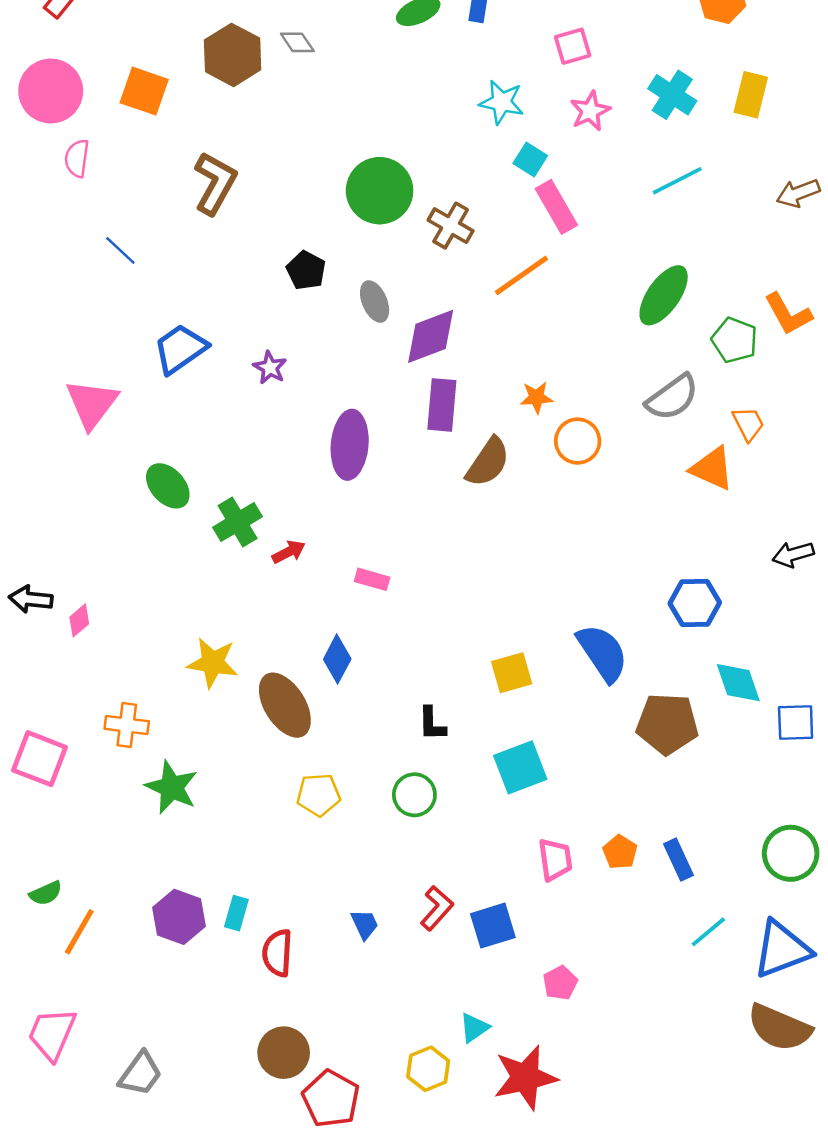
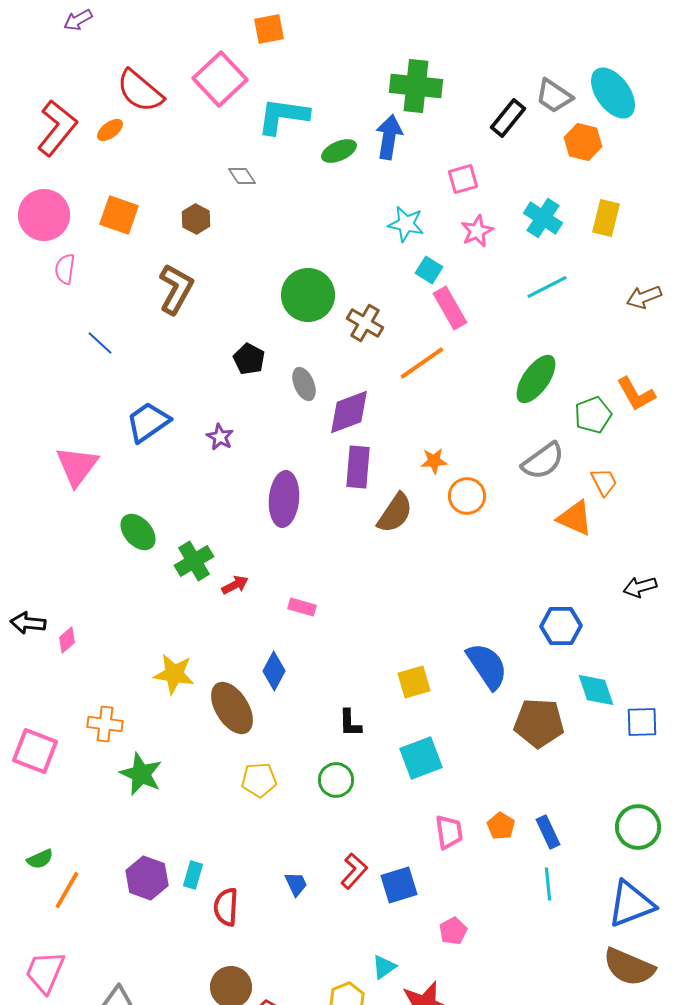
brown hexagon: (233, 55) -> (196, 219), moved, size x0.6
green pentagon: (735, 340) -> (593, 415), turned 30
cyan line: (708, 932) -> (548, 884), moved, turned -56

